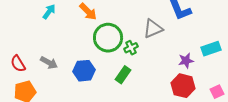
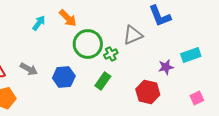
cyan arrow: (49, 12) -> (39, 23), moved
red hexagon: (183, 86) -> (148, 92), moved

